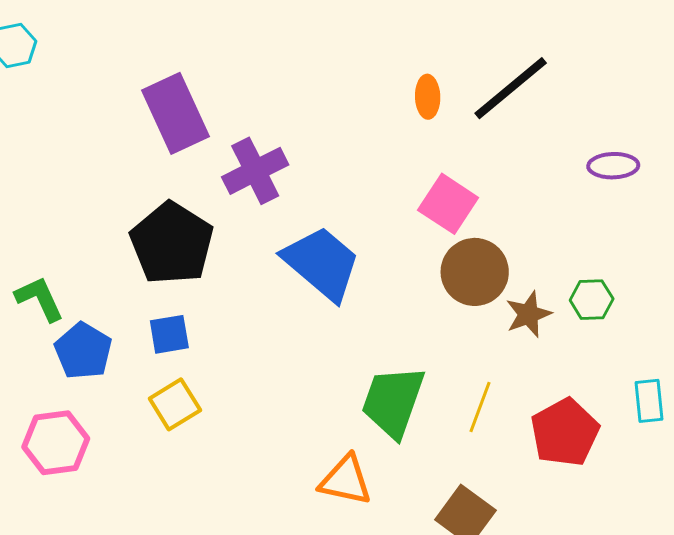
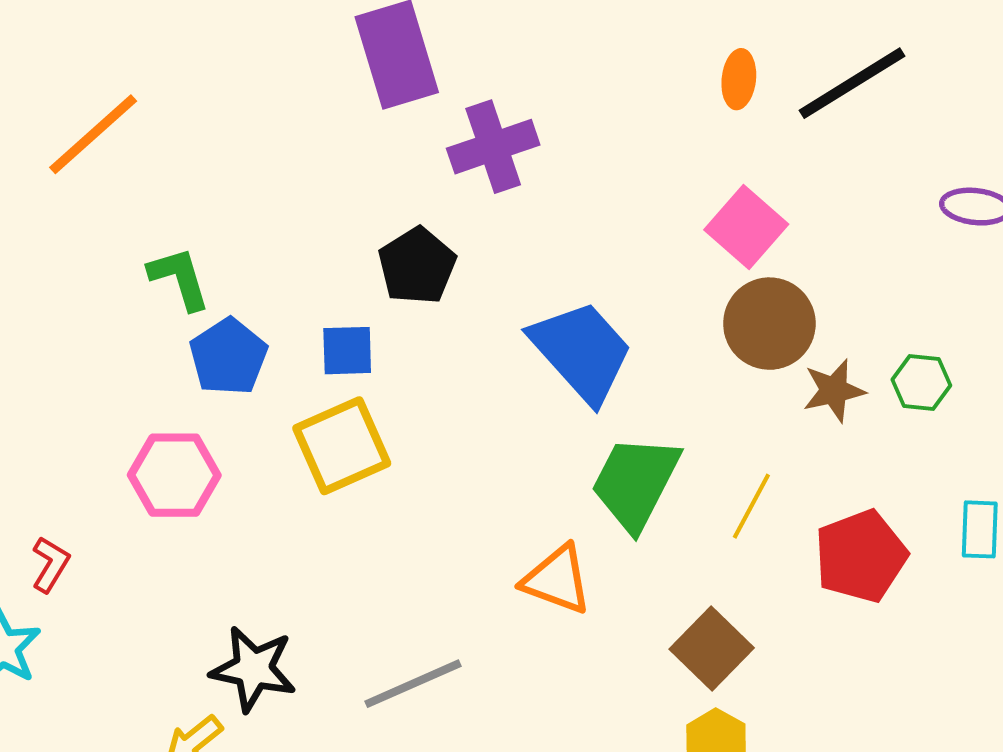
black pentagon: (172, 243) -> (417, 266), moved, size x0.7
blue trapezoid: (322, 263) -> (582, 351), moved
yellow square: (175, 404) -> (342, 446), size x1.4

